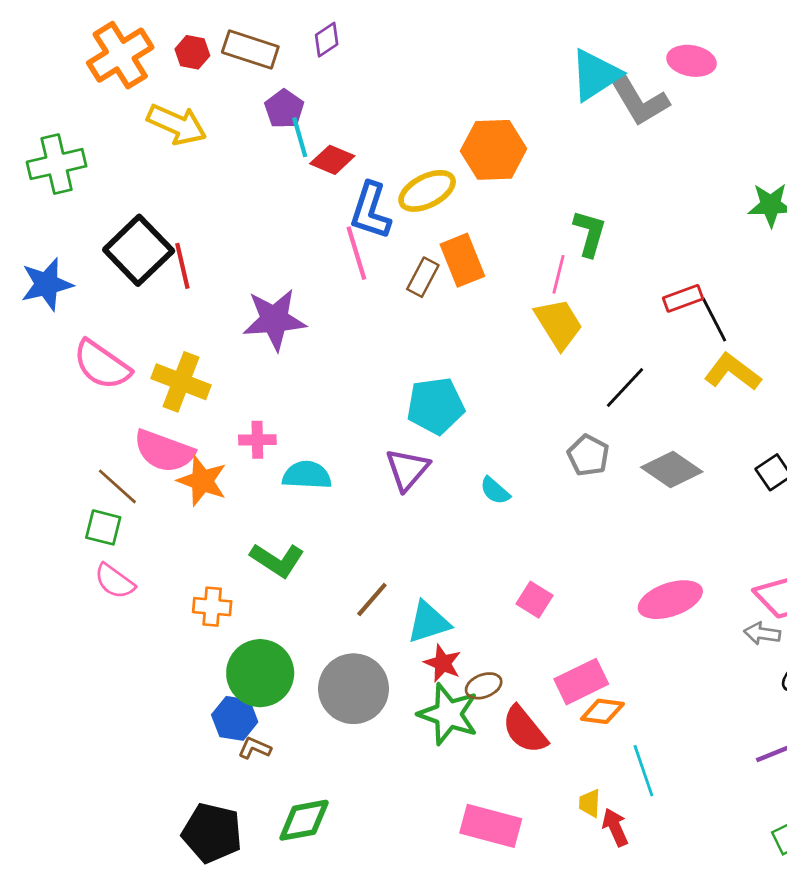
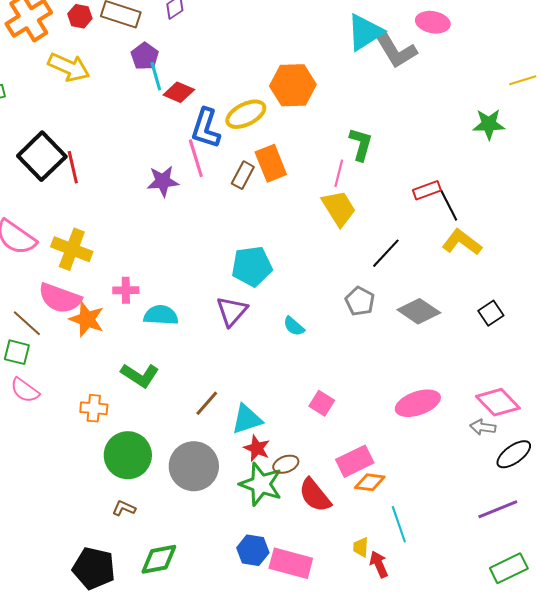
purple star: (274, 320) -> (163, 181), moved, size x0.7
blue hexagon: (235, 718) -> (253, 550), moved

